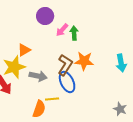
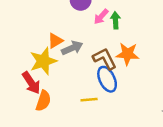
brown L-shape: (65, 65) -> (105, 59), turned -60
gray arrow: (38, 76) -> (72, 48), moved, turned -36
orange semicircle: (39, 109) -> (43, 101), moved

